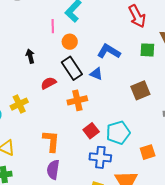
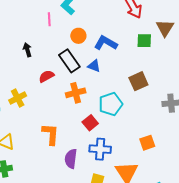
orange circle: (70, 42) -> (78, 36), moved
cyan pentagon: (118, 133) -> (111, 104), moved
purple semicircle: (53, 170) -> (71, 159), moved

